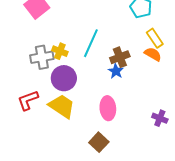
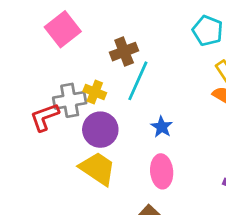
brown cross: (120, 57) -> (124, 52), moved
blue star: (116, 71) -> (162, 127), moved
red L-shape: (28, 100) -> (45, 117), moved

